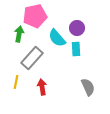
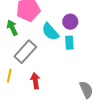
green arrow: (19, 34) -> (12, 28), turned -35
gray semicircle: (88, 87) -> (86, 90), moved

